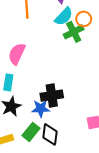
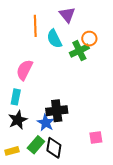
cyan semicircle: (64, 17) -> (54, 39), moved, turned 108
blue star: (41, 109) -> (46, 123), turned 30

